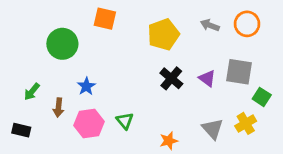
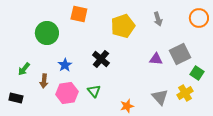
orange circle: (247, 24) -> (199, 18), moved
gray arrow: (210, 25) -> (158, 19), turned -128
gray square: (239, 72) -> (180, 54), turned -35
black cross: (171, 78) -> (101, 59), moved
purple triangle: (207, 78) -> (156, 59), turned -32

